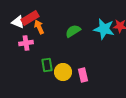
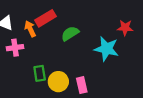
red rectangle: (30, 18) -> (45, 18), moved
cyan star: (104, 29) -> (106, 49), moved

